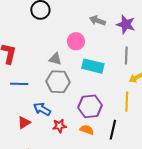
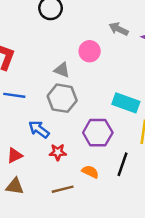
cyan rectangle: (93, 66) -> (126, 103), moved
red triangle: (24, 123) -> (15, 156), moved
orange semicircle: (87, 130) -> (90, 172), moved

